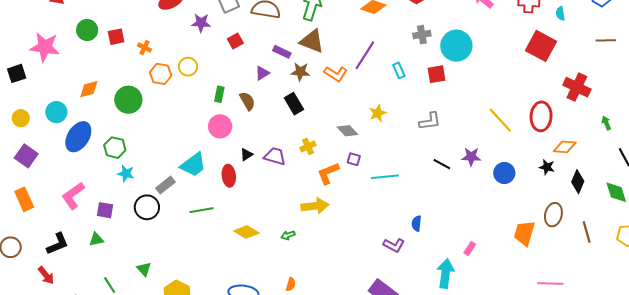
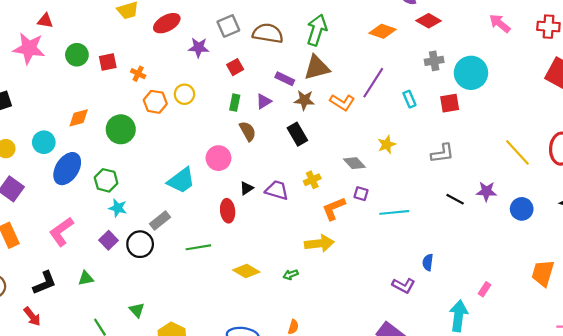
brown triangle: (312, 41) -> (317, 68), turned -36
pink star: (45, 47) -> (29, 48), moved
green rectangle: (219, 94) -> (235, 103), moved
cyan trapezoid: (193, 165) -> (181, 181), moved
purple square: (105, 210) -> (108, 240), moved, turned 36

